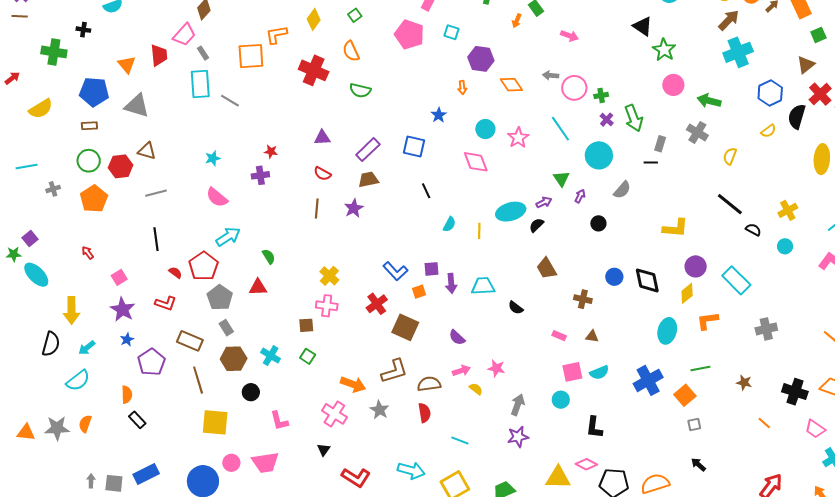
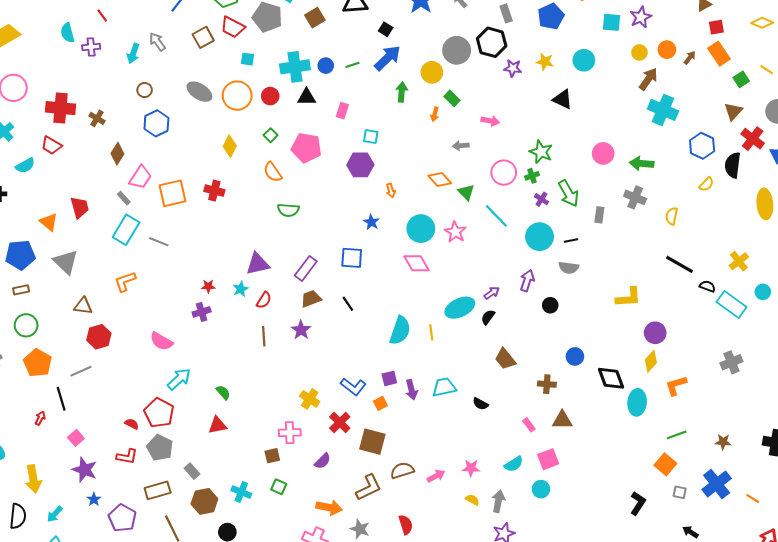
pink pentagon: (409, 34) -> (306, 148), moved
pink trapezoid: (184, 35) -> (140, 177), moved
orange L-shape: (276, 35) -> (125, 281), moved
green star: (664, 50) -> (541, 152), moved
cyan cross: (738, 52) -> (663, 110), turned -36
purple hexagon: (481, 59) -> (360, 165), moved
red cross: (314, 70) -> (214, 191), moved, size x0.7
gray arrow: (551, 75) -> (461, 146), moved
cyan rectangle: (200, 84) -> (126, 230), turned 44
gray triangle: (137, 106) -> (66, 262), turned 36
cyan circle: (485, 129) -> (421, 229), size x1.4
purple triangle: (322, 138) -> (258, 264), size x1.4
cyan star: (213, 158) -> (241, 289), moved
black line: (651, 162) -> (571, 240), moved
red hexagon: (121, 166) -> (99, 337), moved
red semicircle: (322, 174) -> (264, 300), turned -78
green triangle: (561, 179) -> (466, 192), moved
gray semicircle: (622, 190) -> (569, 268), turned 66
black line: (426, 191) -> (348, 304), moved
gray line: (156, 193) -> (81, 371), moved
purple arrow: (580, 196) -> (527, 281), size x1.5
cyan semicircle: (449, 224) -> (400, 330), size x1.8
black line: (156, 239) -> (61, 399), moved
cyan circle: (785, 246) -> (763, 292), moved
red arrow: (88, 253) -> (40, 418), turned 72
yellow cross: (329, 276) -> (310, 399), moved
black diamond: (647, 280) -> (611, 378), moved
cyan rectangle: (736, 280) -> (732, 305), moved
gray pentagon: (220, 298) -> (160, 448), moved
gray cross: (766, 329) -> (731, 362), moved
pink rectangle: (559, 336) -> (529, 425), turned 40
brown triangle: (592, 336) -> (562, 420), size x1.5
purple semicircle: (457, 337) -> (323, 461), moved, turned -78
brown rectangle: (190, 341) -> (158, 490), turned -30
cyan semicircle: (599, 372) -> (514, 464), moved
blue cross: (648, 380) -> (717, 484), moved
brown semicircle: (429, 384) -> (402, 470), moved
yellow semicircle: (476, 389) -> (472, 500), moved
orange line: (764, 423) -> (753, 499), moved
gray square: (694, 424) -> (680, 492), turned 32
black L-shape: (594, 427) -> (638, 503), moved, turned -145

